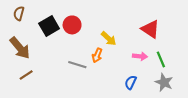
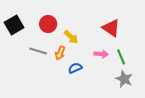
red circle: (72, 25) -> (48, 24), moved
gray line: (77, 65) -> (38, 51), moved
blue semicircle: (131, 82) -> (75, 68), moved, turned 40

